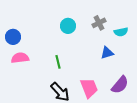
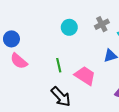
pink semicircle: (20, 58) -> (19, 61), turned -132
pink trapezoid: (89, 88) -> (85, 76), moved, turned -35

